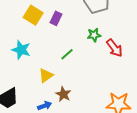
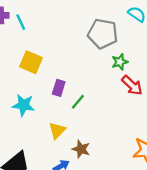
purple rectangle: (56, 18) -> (59, 88), moved
green star: (94, 35) -> (120, 62), moved

